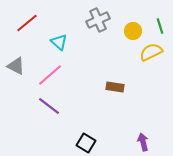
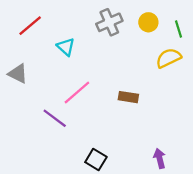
yellow circle: (133, 31) -> (148, 22), moved
pink line: (50, 75) -> (77, 93), moved

